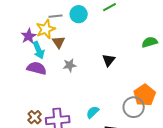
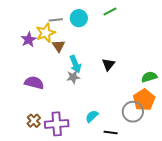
green semicircle: (150, 42) -> (149, 77), moved
cyan arrow: (39, 50) -> (75, 64), moved
gray star: (70, 65) -> (73, 77), moved
purple semicircle: (37, 68) -> (34, 83), moved

